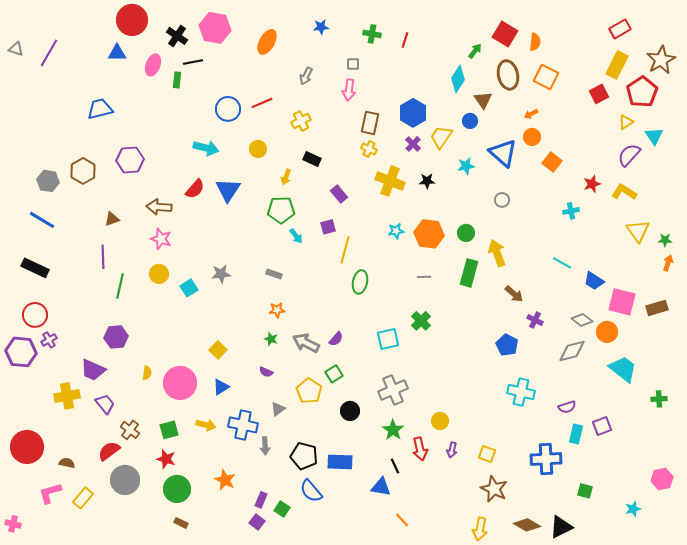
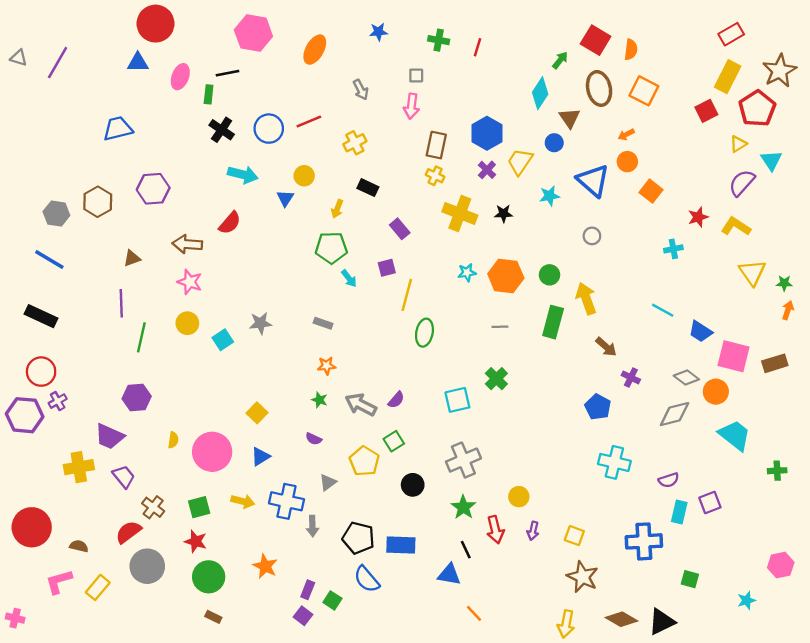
black cross: (177, 36) -> (222, 130), moved
gray arrow: (306, 76) -> (361, 90), turned -54
blue triangle: (228, 190) -> (285, 198), moved, size x0.6

